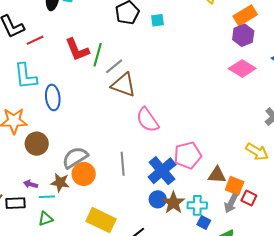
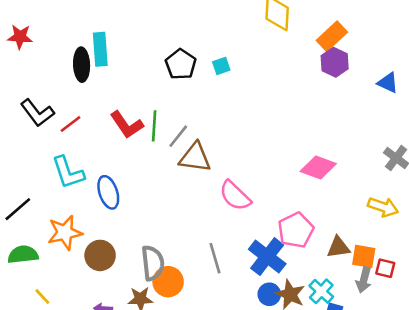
pink diamond: (242, 69) -> (318, 168), moved
gray semicircle: (75, 158) -> (153, 263), turned 128
cyan cross: (197, 205) -> (321, 291), turned -36

